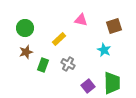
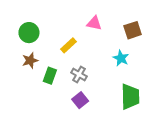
purple square: (88, 86) -> (80, 100), moved

